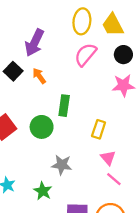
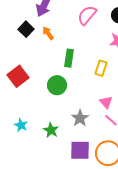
green circle: (42, 127) -> (57, 85), moved
yellow rectangle: (99, 129) -> (101, 68), moved
gray star: (62, 165) -> (80, 118), moved, turned 30

